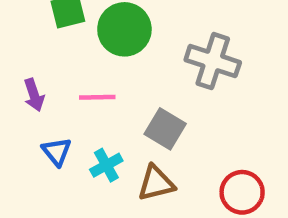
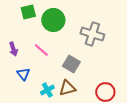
pink line: (97, 97) -> (41, 50), turned 42
cyan cross: (106, 165) -> (47, 90), moved

